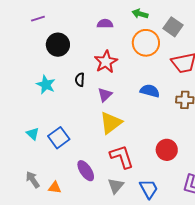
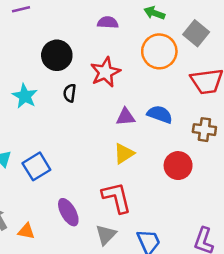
black circle: (58, 45) -> (57, 55), moved
purple triangle: (105, 95) -> (125, 117), moved, turned 35
yellow triangle: (111, 123) -> (124, 154), moved, size x0.7
red circle: (167, 150) -> (178, 166), moved

